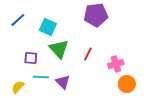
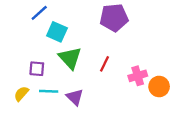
blue line: (18, 20) -> (39, 13), moved
orange circle: (127, 84) -> (159, 86), moved
yellow semicircle: (18, 87) -> (21, 94), moved

